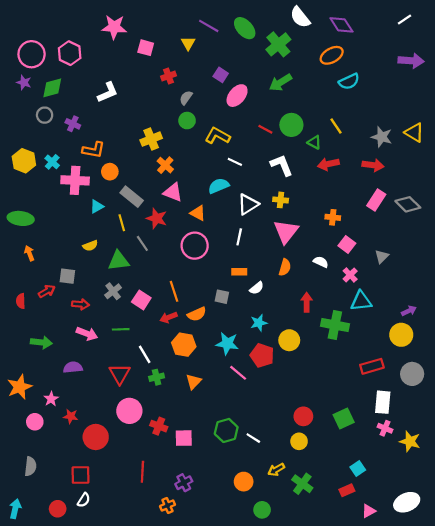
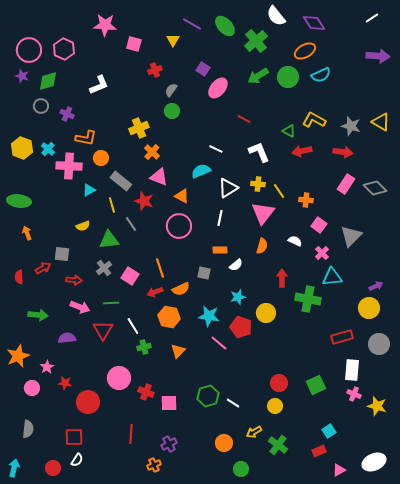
green circle: (291, 125) -> (288, 77), moved
yellow line: (336, 126) -> (279, 191), moved
yellow L-shape: (217, 136) -> (314, 120), moved
gray triangle: (382, 256) -> (351, 236), size x1.6
red triangle: (120, 374) -> (103, 330), moved

